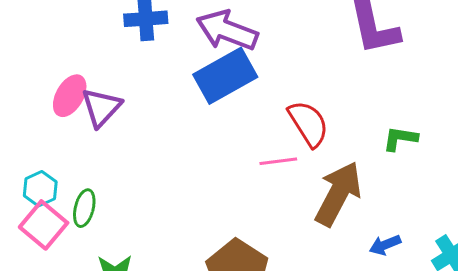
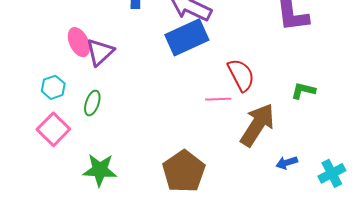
pink ellipse: (70, 96) -> (79, 42), turned -60
cyan hexagon: (40, 189) -> (53, 87), moved
green ellipse: (84, 208) -> (92, 103), moved

